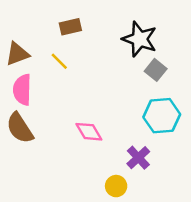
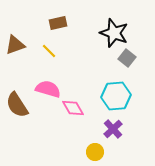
pink semicircle: (22, 90) -> (48, 89), moved, turned 105
cyan hexagon: (162, 116) -> (116, 96), moved

